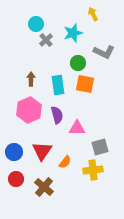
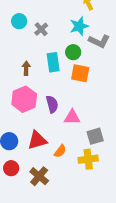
cyan circle: (36, 24) -> (19, 21), moved
cyan star: (73, 33) -> (79, 26), moved
cyan rectangle: (58, 85) -> (53, 62), moved
red triangle: (42, 151) -> (37, 140), turned 40

